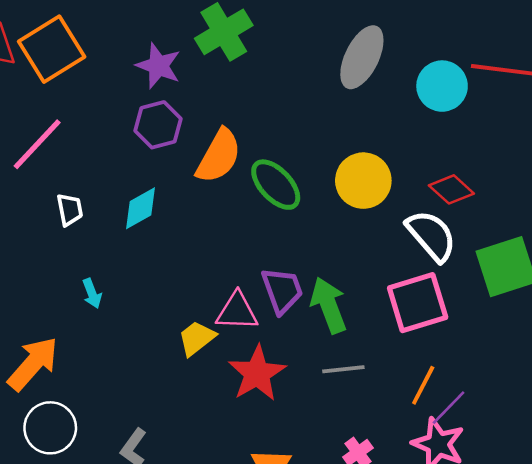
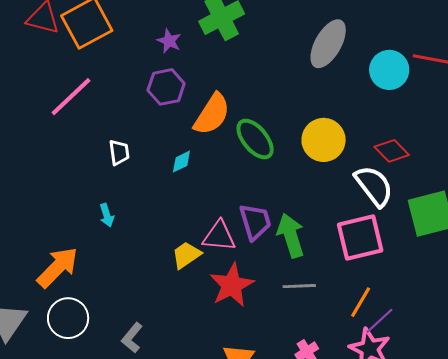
purple star: (158, 66) -> (169, 41), size x0.7
cyan diamond: (140, 208) -> (181, 162), moved, size x0.7
white trapezoid: (70, 210) -> (119, 152), moved

